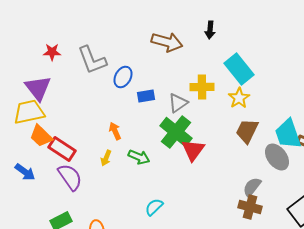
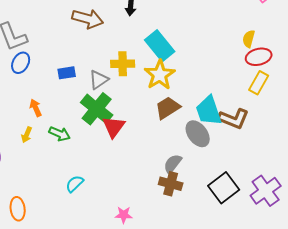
blue ellipse: (123, 77) -> (21, 63), moved
yellow star: (239, 98) -> (160, 75), size x1.4
brown trapezoid: (247, 131) -> (168, 108), turned 32

